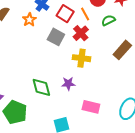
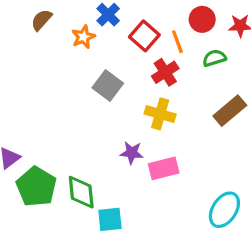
gray square: (56, 37) -> (108, 86), moved
green diamond: (41, 87) -> (81, 192), moved
pink rectangle: (91, 107) -> (164, 168), moved, turned -36

